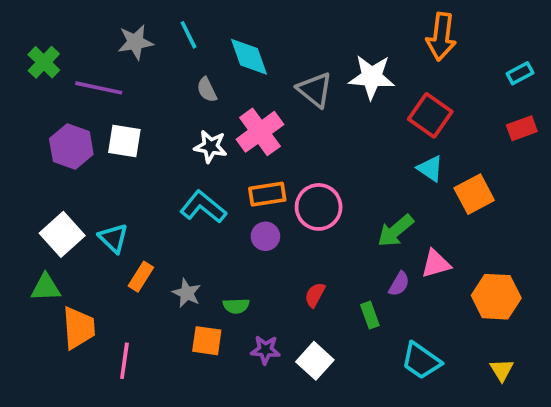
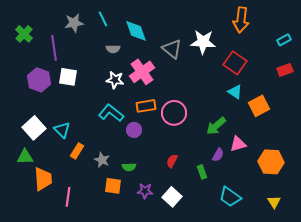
purple line: (99, 88) -> (54, 48), turned 70
gray semicircle: (207, 90) -> (113, 49), turned -64
purple circle: (265, 236) -> (134, 130), moved

